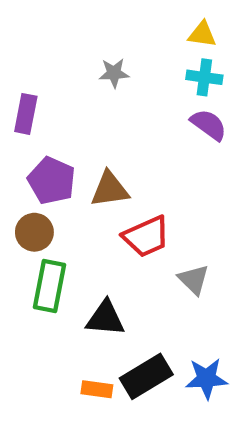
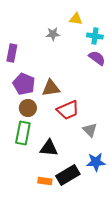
yellow triangle: (202, 34) -> (76, 19), moved
brown circle: (34, 232) -> (28, 108), moved
blue star: (207, 378) -> (96, 162), moved

